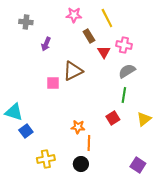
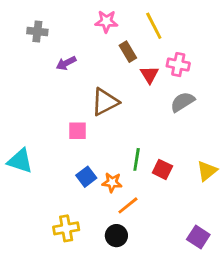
purple arrow: (46, 44) -> (66, 63), turned 40
pink square: (53, 83) -> (78, 131), moved
green line: (124, 95) -> (137, 159), moved
red square: (113, 118) -> (162, 169), turned -32
blue square: (26, 131) -> (86, 177), moved
orange line: (89, 143) -> (128, 205), turned 49

